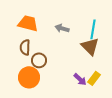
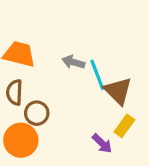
cyan line: (93, 29) -> (97, 75), moved, turned -30
yellow rectangle: (94, 78) -> (124, 126), moved

